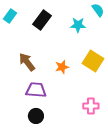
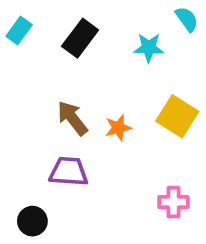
brown arrow: (27, 62) -> (72, 118), moved
black circle: (36, 116) -> (32, 221), moved

